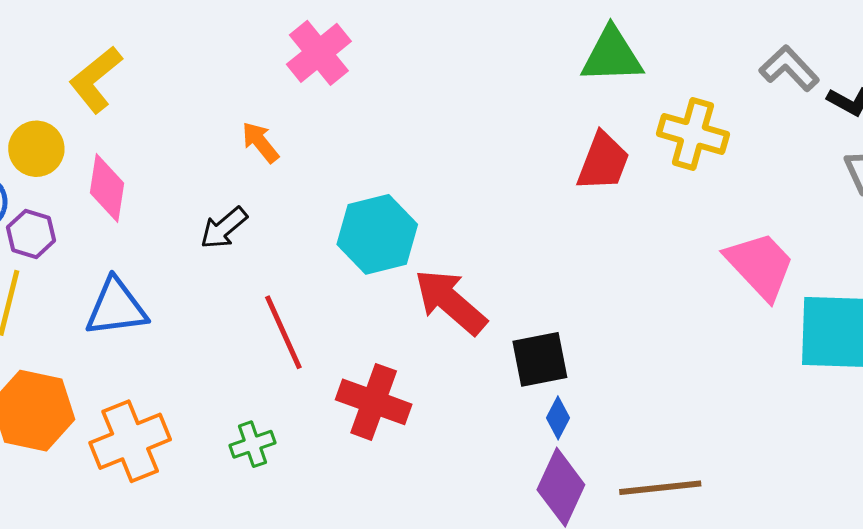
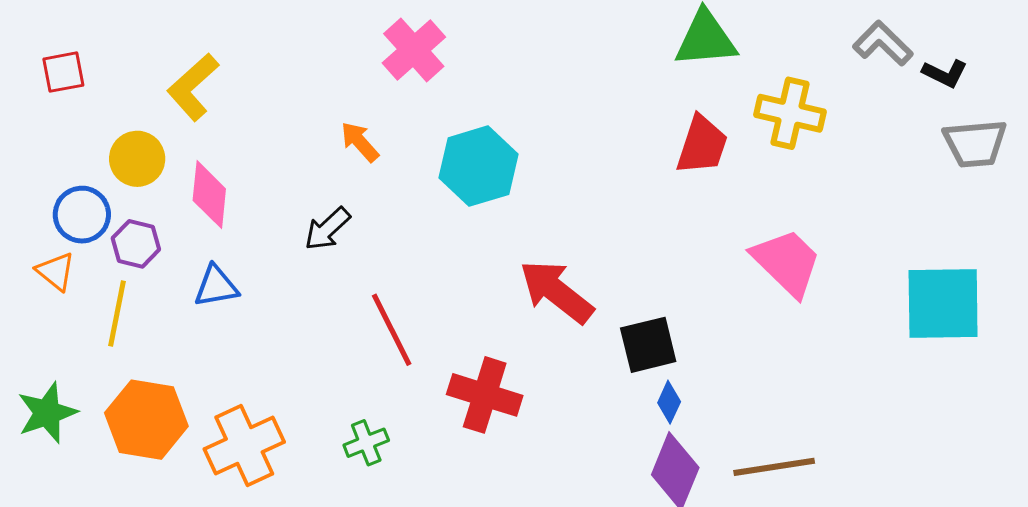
cyan hexagon: (377, 234) -> (479, 166), moved
pink trapezoid: (760, 265) -> (787, 262), moved
blue triangle: (116, 308) -> (216, 286), moved, size x0.7

